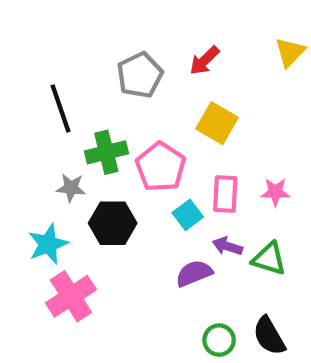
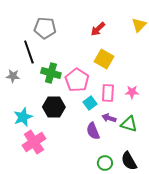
gray pentagon: (140, 75) -> (45, 28), moved, turned 30
green cross: (106, 152) -> (51, 73), turned 30
gray star: (71, 188) -> (13, 76), moved
purple semicircle: (194, 273) -> (93, 131), turned -90

